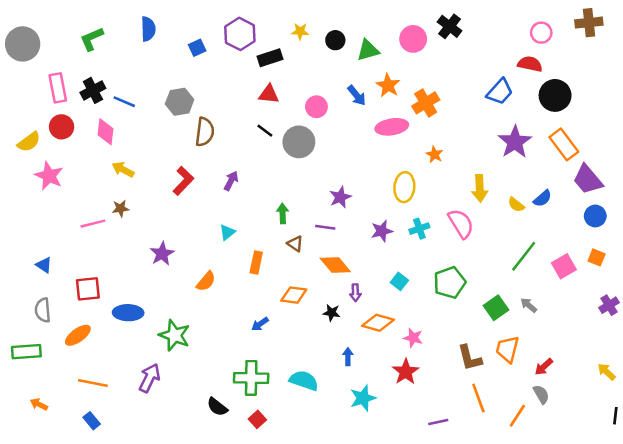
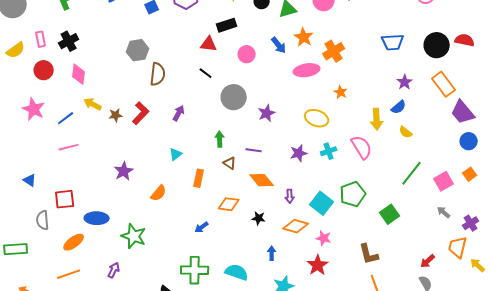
black rectangle: (270, 58) -> (227, 25), moved
red semicircle: (530, 64) -> (465, 40), moved
pink rectangle: (58, 88) -> (41, 39), size x0.7
blue trapezoid: (500, 92) -> (393, 42), turned 45
blue line: (124, 102) -> (66, 118), moved, turned -60
yellow semicircle: (29, 142) -> (16, 50), moved
gray circle: (299, 142) -> (234, 97), moved
purple star: (515, 142) -> (405, 82), size x0.6
yellow ellipse: (404, 187) -> (317, 118), turned -75
purple star: (340, 197) -> (267, 113), moved
blue semicircle: (543, 198) -> (399, 107), moved
brown star: (121, 208) -> (116, 115), moved
orange square: (597, 257) -> (470, 174), turned 32
cyan square: (399, 281) -> (322, 203), moved, size x1.6
purple arrow: (355, 293) -> (290, 196), moved
gray arrow: (529, 305) -> (444, 212), moved
purple cross: (609, 305) -> (471, 223), moved
gray semicircle: (43, 310) -> (43, 220), moved
orange ellipse: (78, 335) -> (74, 242), moved
orange trapezoid: (507, 349) -> (458, 247), moved
purple arrow: (149, 378) -> (114, 270), size x0.7
orange line: (93, 383) -> (69, 274), turned -30

